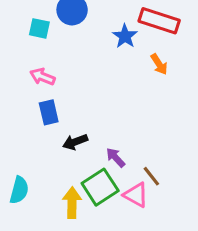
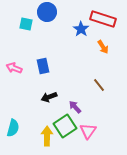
pink arrow: (42, 77) -> (14, 68), moved
blue rectangle: (49, 112) -> (43, 66), moved
brown line: (151, 176) -> (99, 85), moved
pink triangle: (136, 195) -> (88, 131), turned 36

